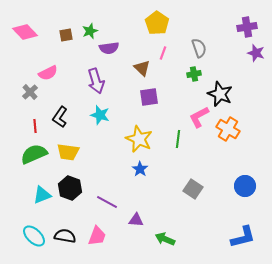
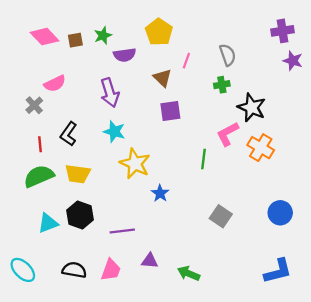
yellow pentagon: (157, 23) -> (159, 32), moved
pink diamond: (25, 32) -> (45, 37), moved
yellow star: (139, 139) -> (135, 164), moved
purple line: (107, 202) -> (122, 231), turned -35
purple triangle: (136, 220) -> (150, 261), moved
cyan ellipse: (34, 236) -> (23, 270), moved

